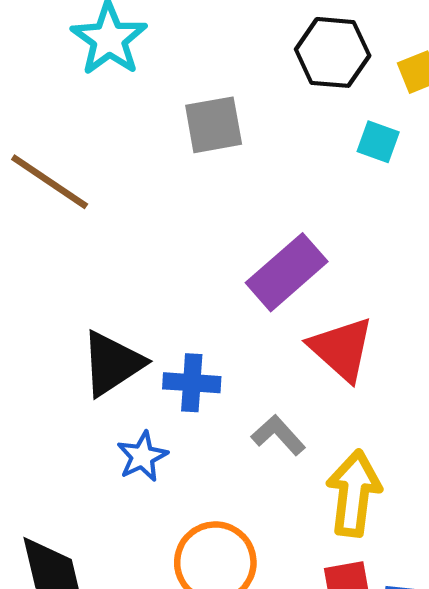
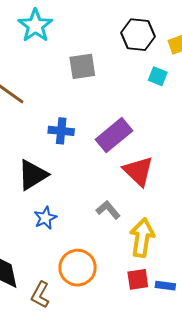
blue cross: (192, 383) -> (61, 131), moved

